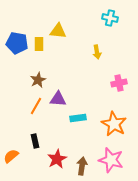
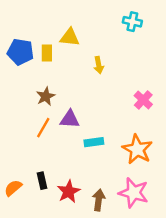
yellow arrow: (97, 52) -> (99, 65), moved
pink cross: (119, 83) -> (143, 100), turned -35
black rectangle: (35, 141) -> (42, 181), moved

